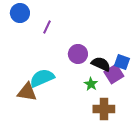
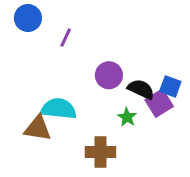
cyan semicircle: (42, 78) -> (59, 109), turned 30
brown cross: (104, 109) -> (101, 152), moved

